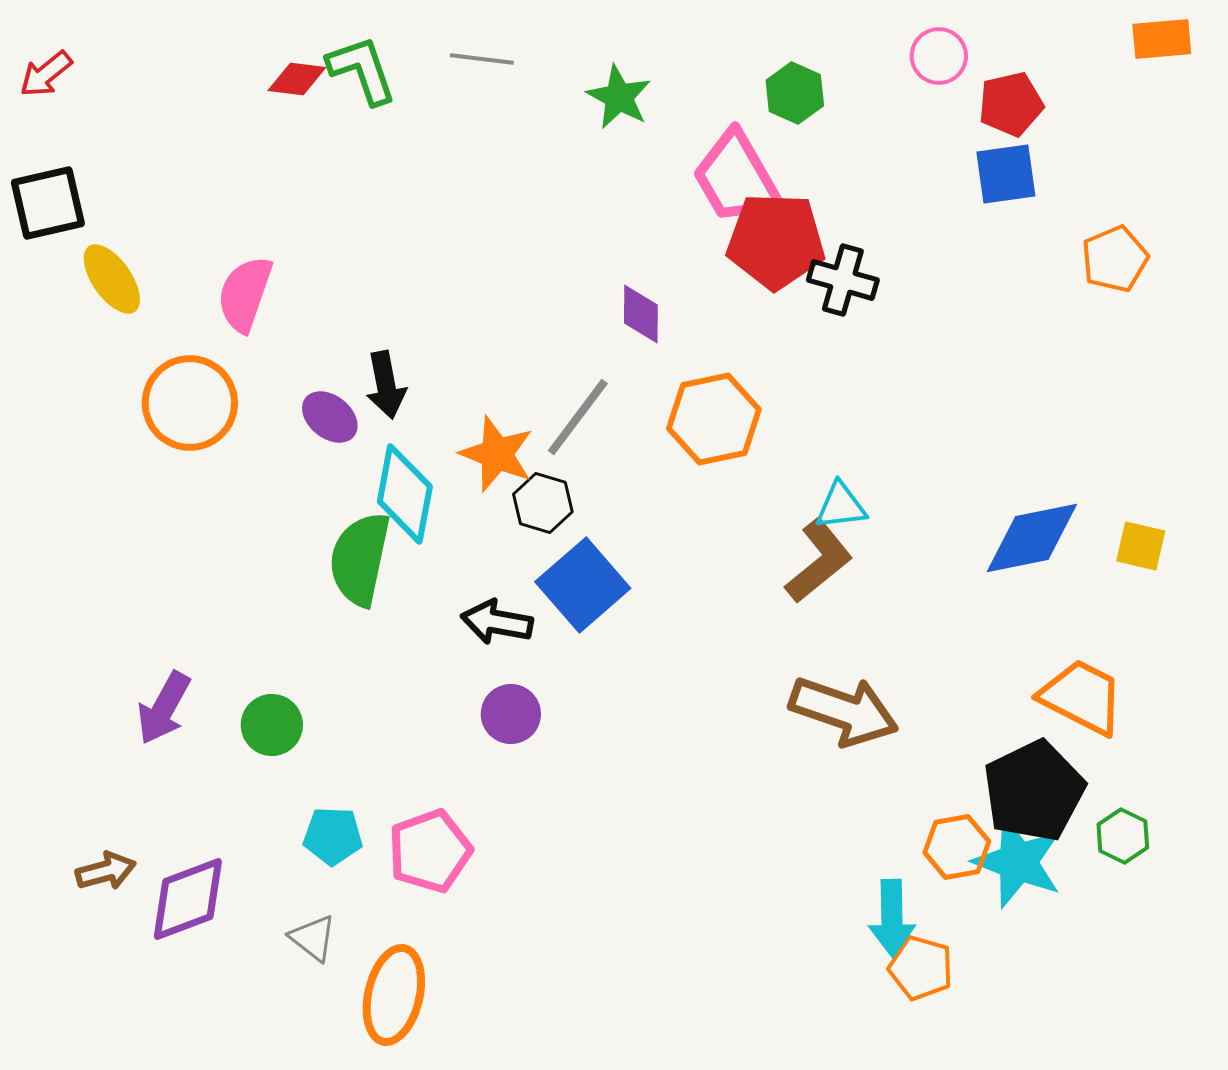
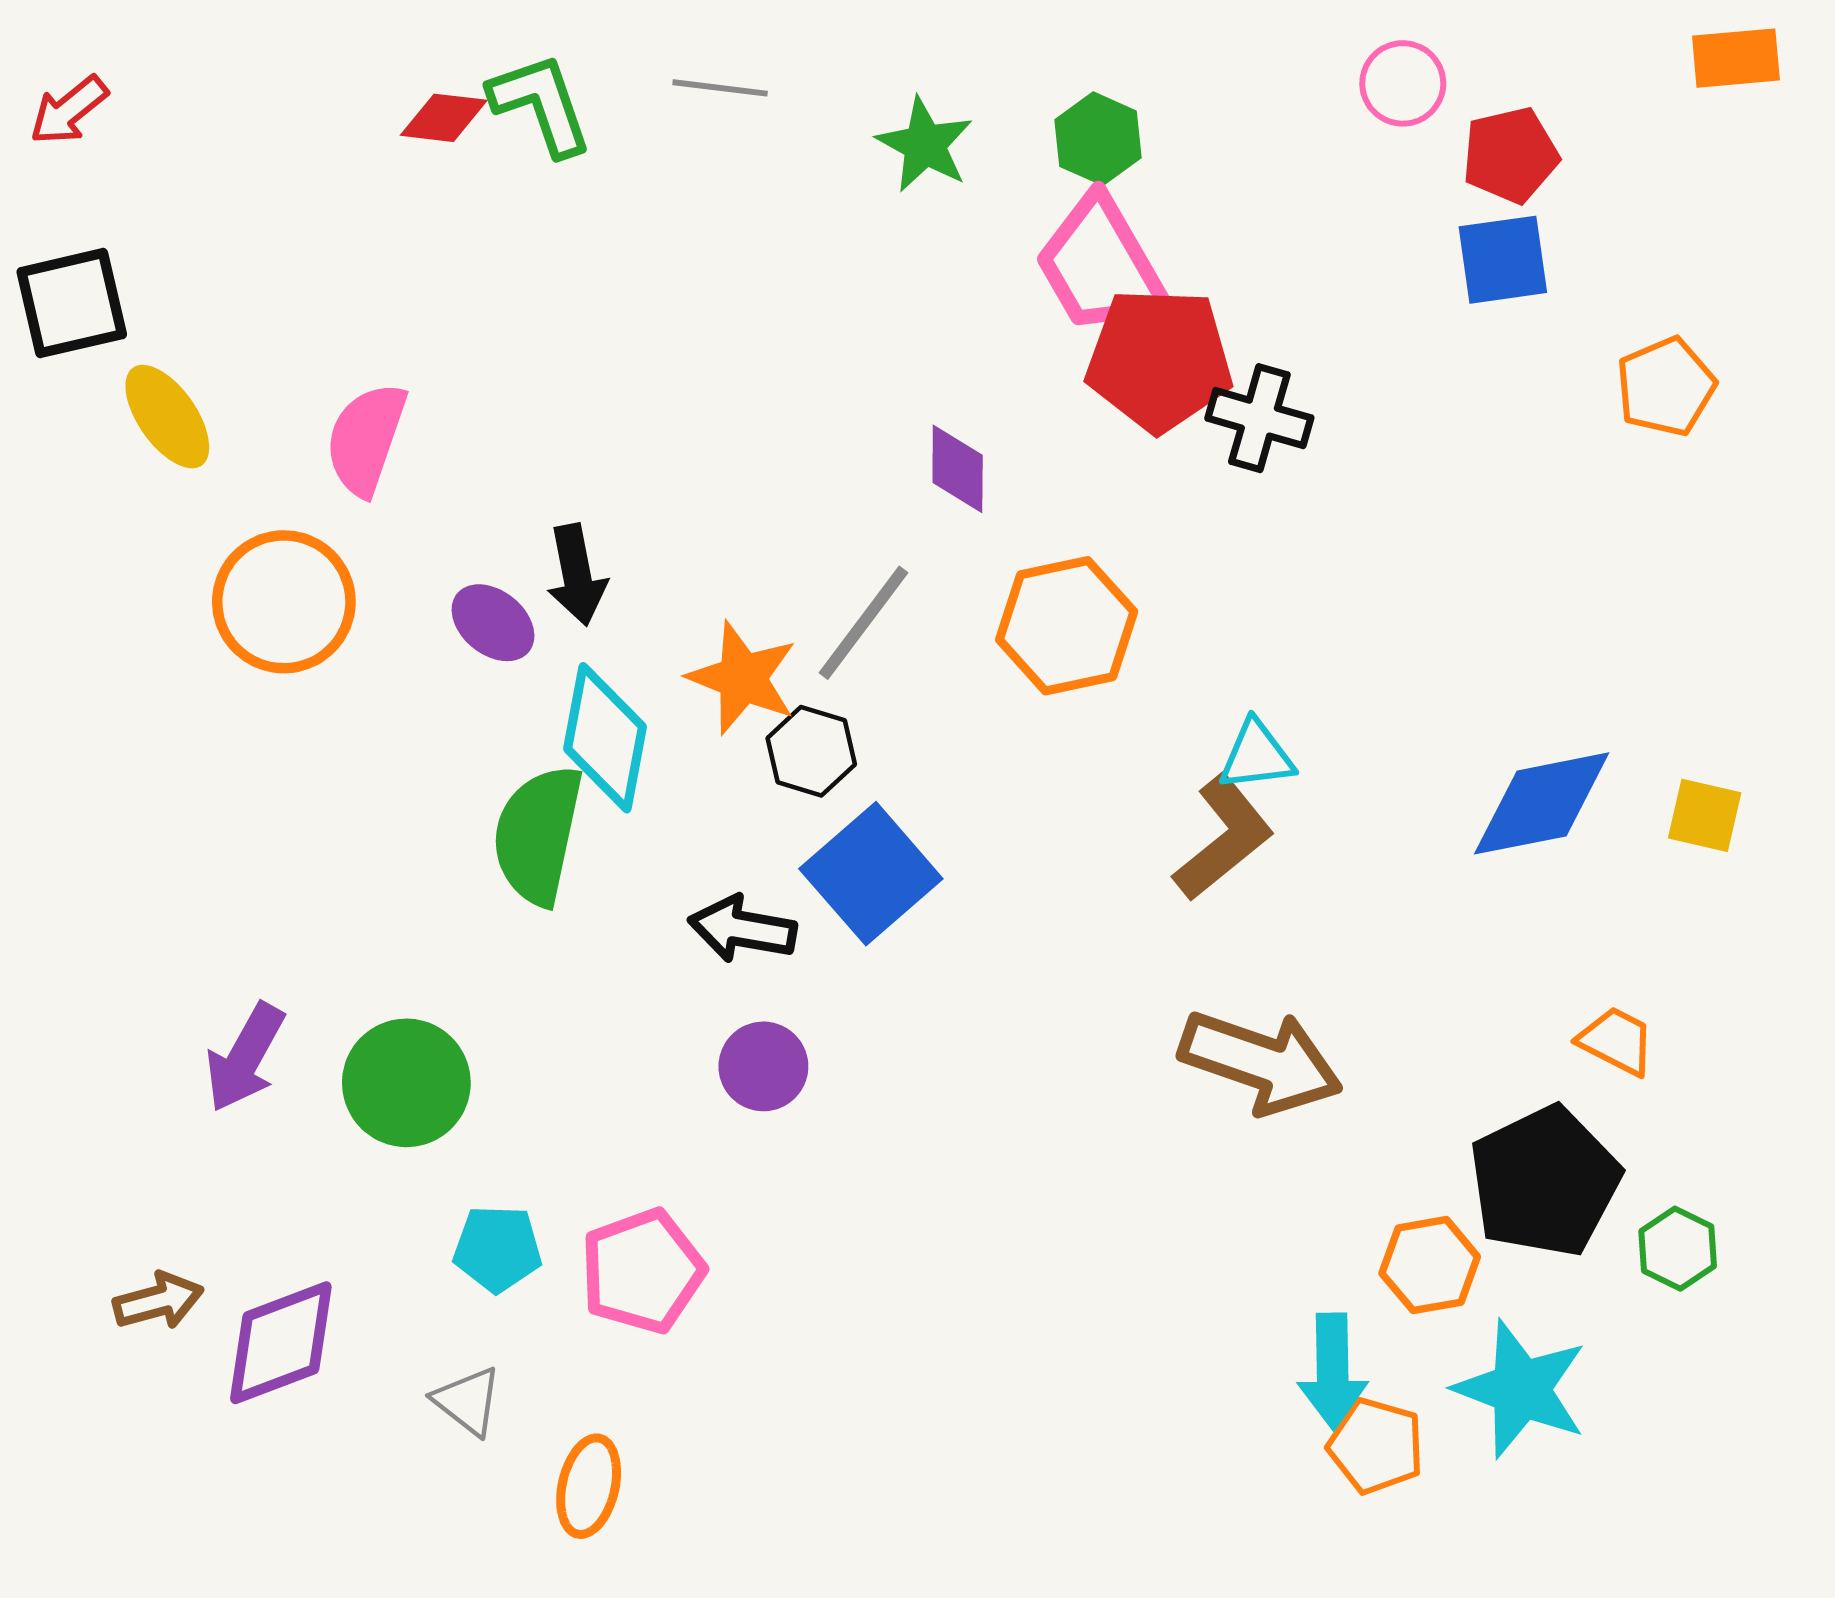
green hexagon: (795, 93) -> (1098, 139), moved
orange trapezoid: (1082, 697) -> (1616, 1041), size x0.6
green circle: (272, 725) -> (406, 1083), size x1.4
cyan star: (1018, 862) -> (1521, 1389), moved
orange ellipse: (394, 995) -> (589, 1486), size x0.7

